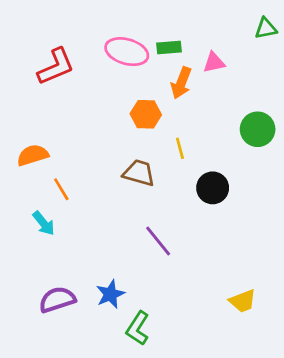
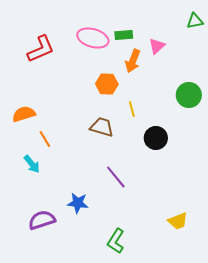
pink triangle: (214, 62) -> (157, 46), turned -30
blue star: (110, 294) -> (78, 203), moved, turned 30
green L-shape: (138, 328) -> (116, 241), moved

